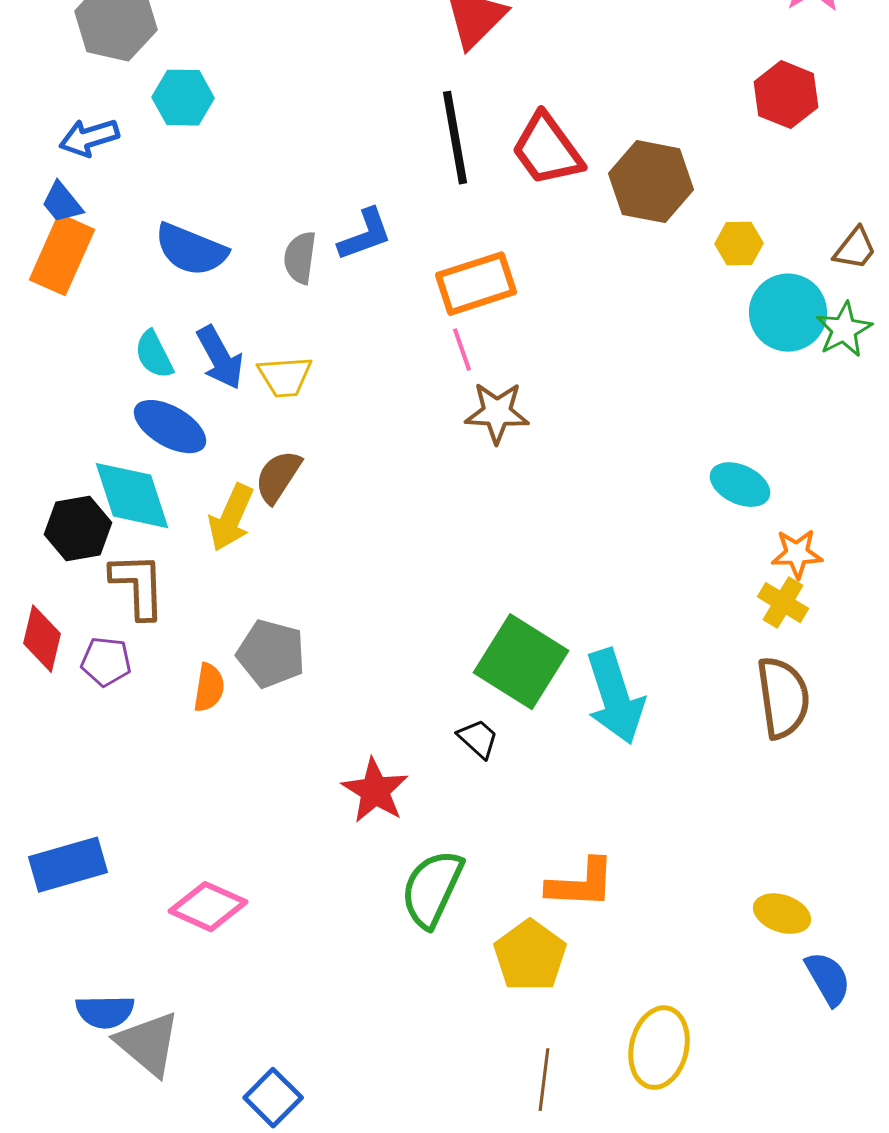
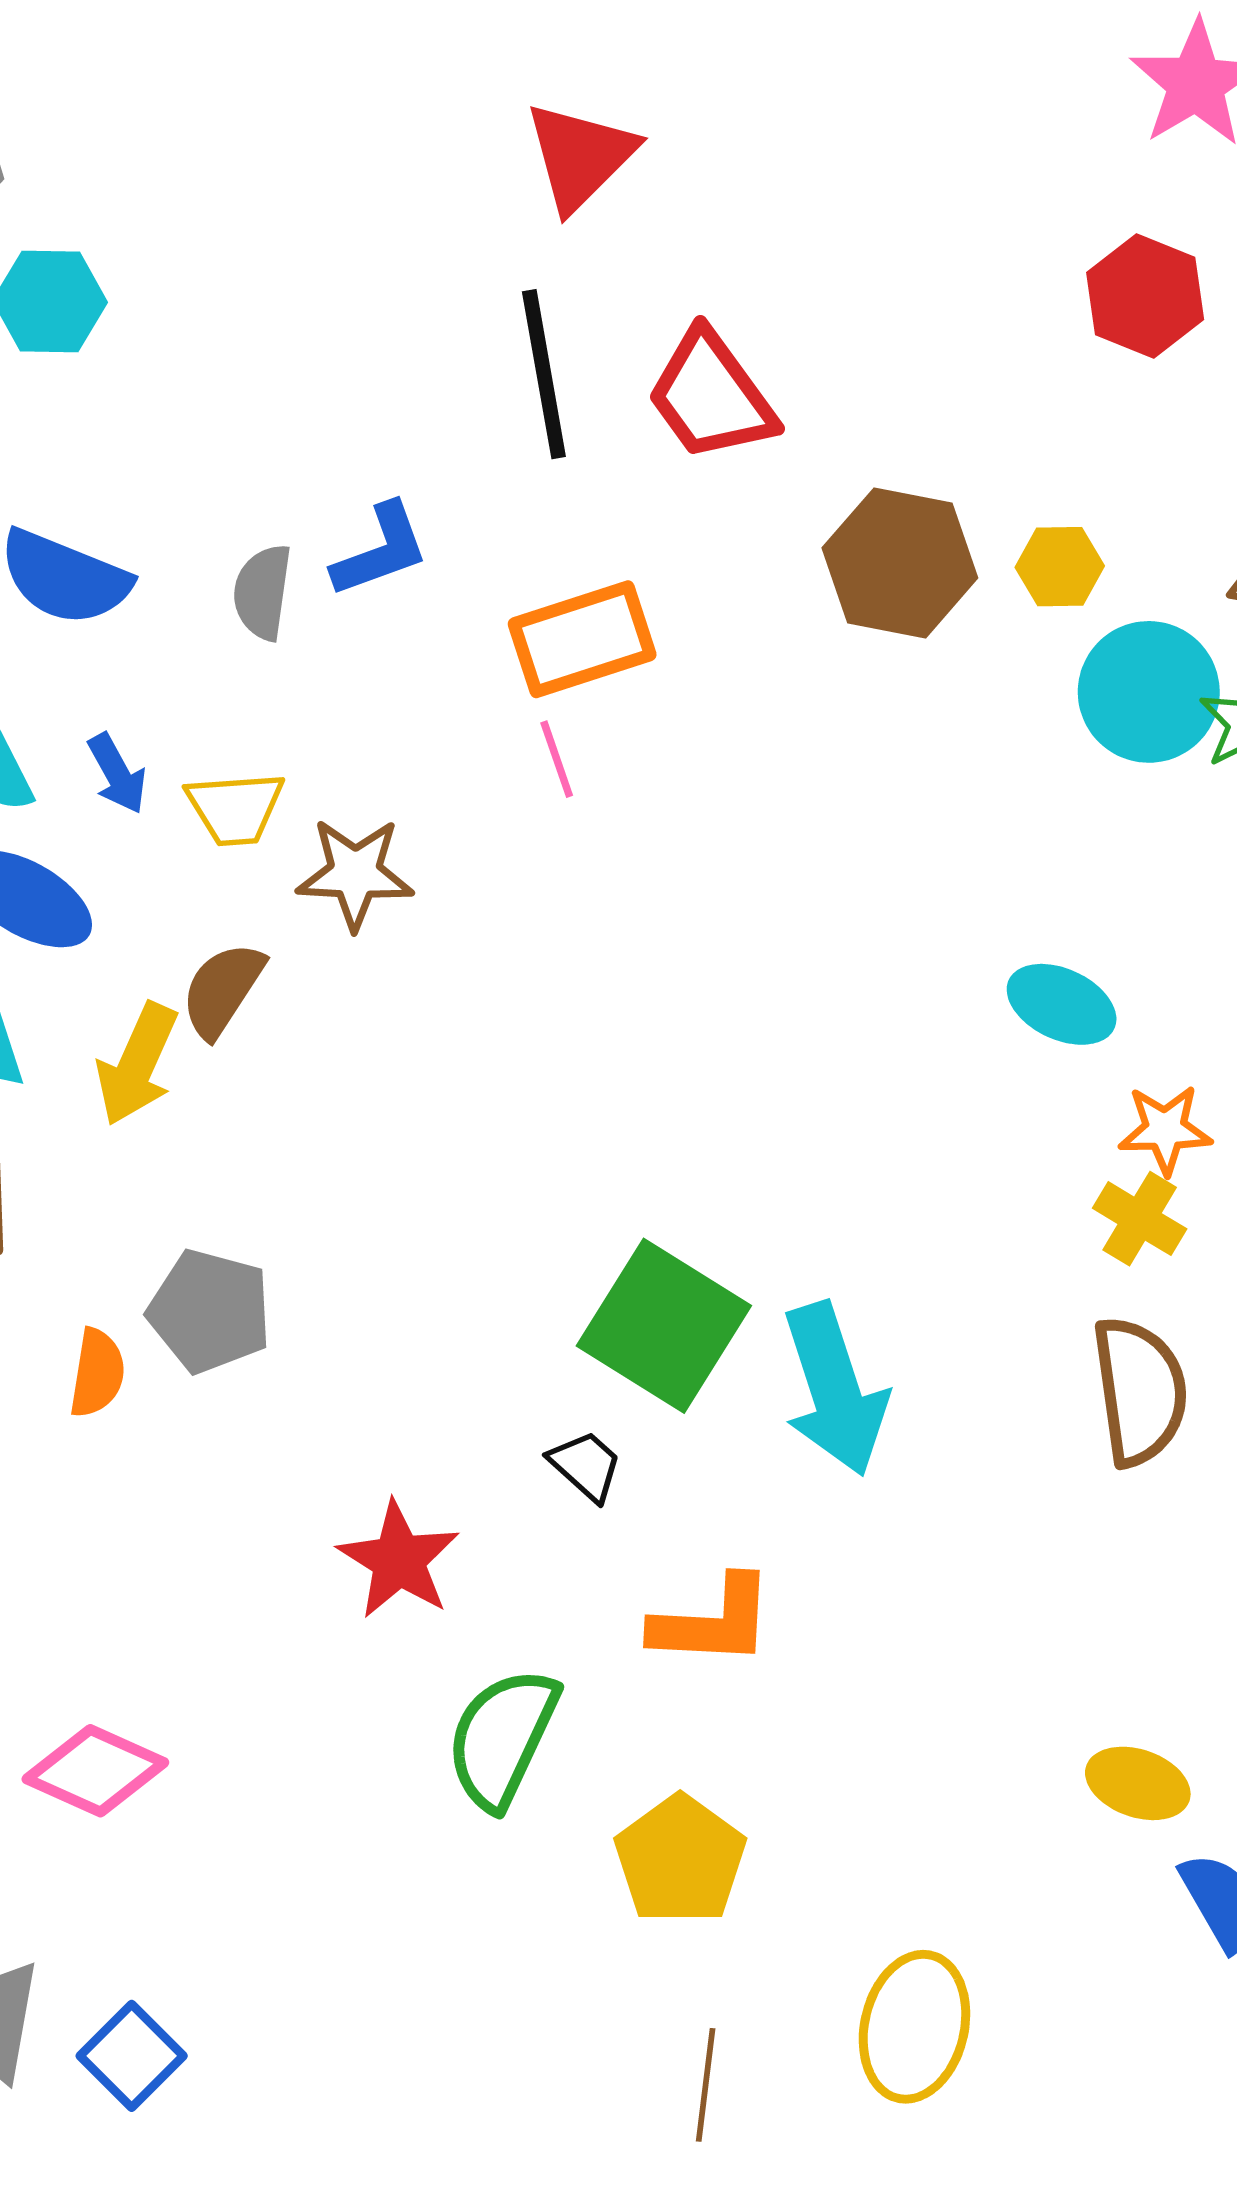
brown hexagon: (651, 182) -> (900, 563), moved
blue arrow: (220, 358) -> (117, 774), size x0.7
brown star: (497, 413) -> (355, 874), moved
orange L-shape: (581, 884) -> (713, 1622), moved
blue square: (273, 1098) -> (132, 2056), moved

